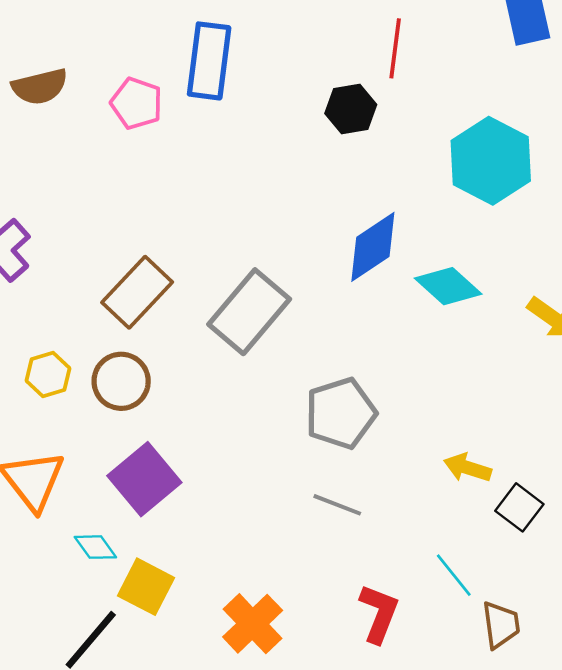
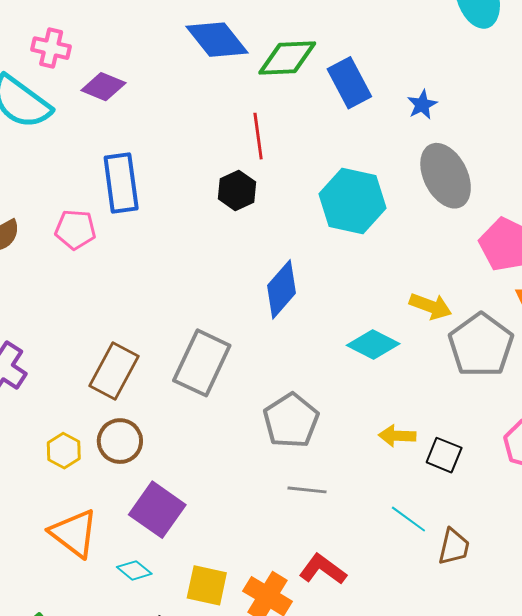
cyan diamond: (448, 286) -> (373, 344), moved
yellow square: (146, 587) -> (207, 585), moved
red L-shape: (379, 613) -> (323, 569), moved, turned -60
brown trapezoid: (501, 625) -> (454, 547), turned 36

